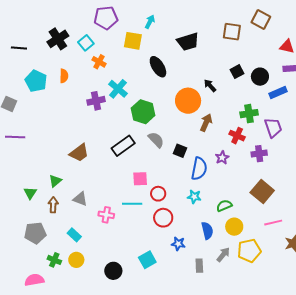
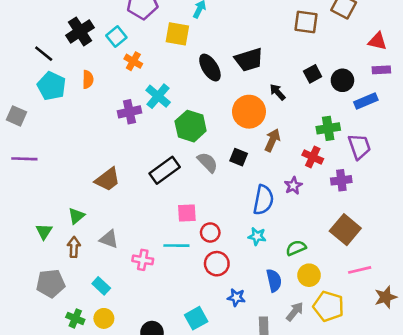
black trapezoid: (188, 42) -> (249, 60), moved
black line: (19, 48) -> (44, 54), moved, turned 35
black square: (180, 151) -> (239, 157), moved
yellow pentagon: (249, 251) -> (329, 306), turned 30

